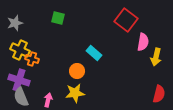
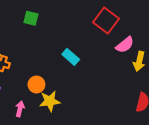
pink semicircle: (143, 42) -> (125, 45), turned 42
orange circle: (77, 71) -> (36, 85), moved

